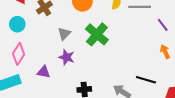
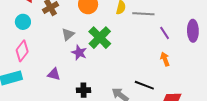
purple star: (67, 57) -> (79, 53), moved
purple triangle: (44, 72) -> (54, 74), moved

